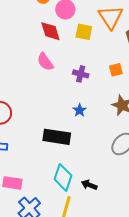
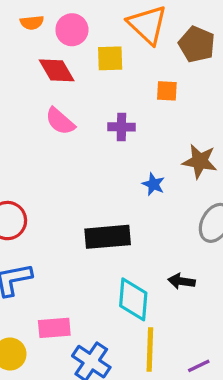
orange square: (116, 70) -> (167, 91), moved, turned 32
blue star: (80, 110) -> (153, 184), moved
black arrow: (89, 185) -> (182, 281), moved

